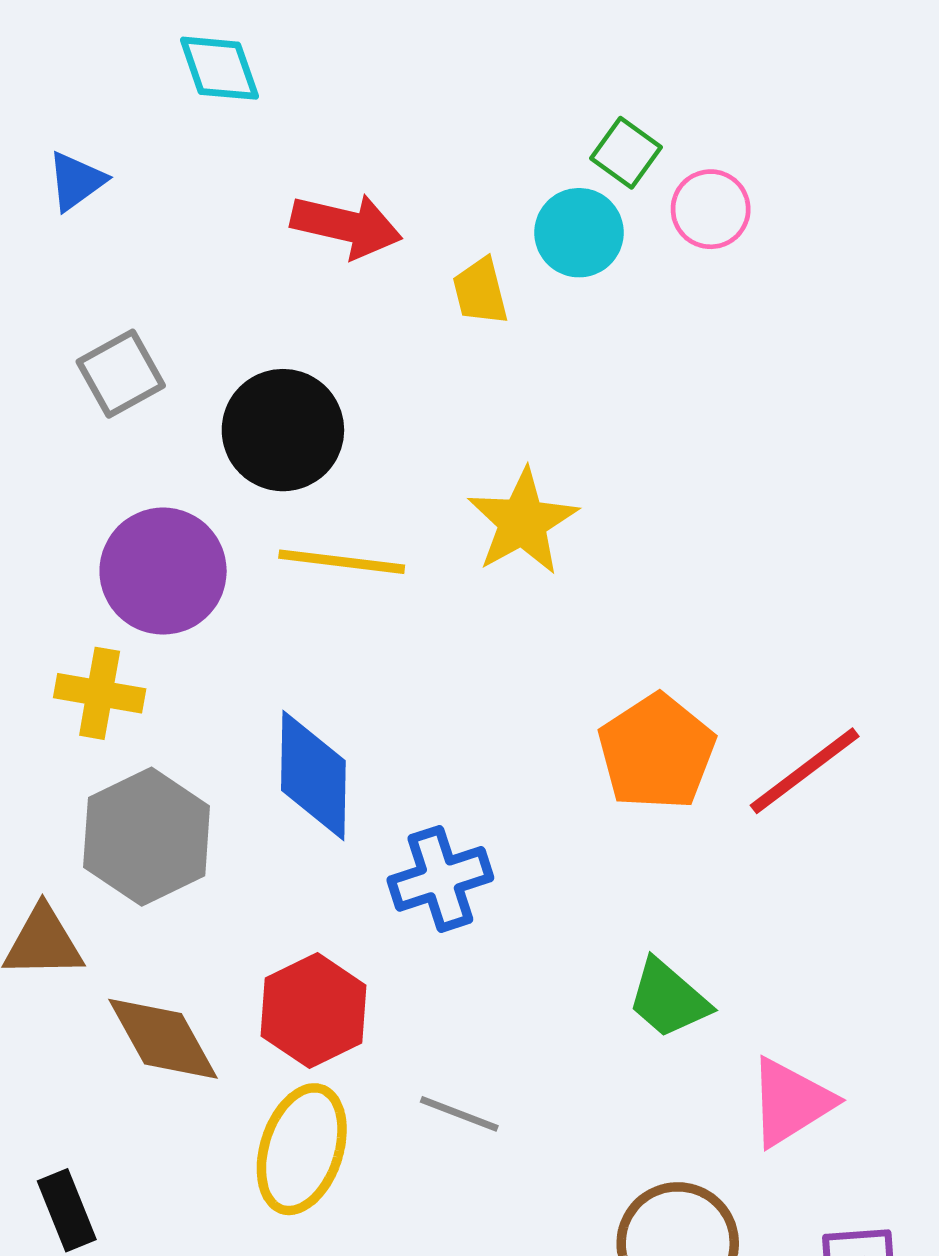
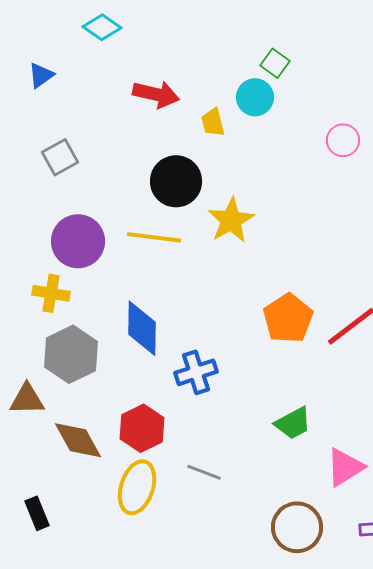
cyan diamond: (219, 68) -> (102, 27), turned -36
pink circle: (711, 209) -> (343, 140), moved
black circle: (283, 430) -> (176, 181), moved
green trapezoid: (668, 999) -> (293, 423), turned -69

